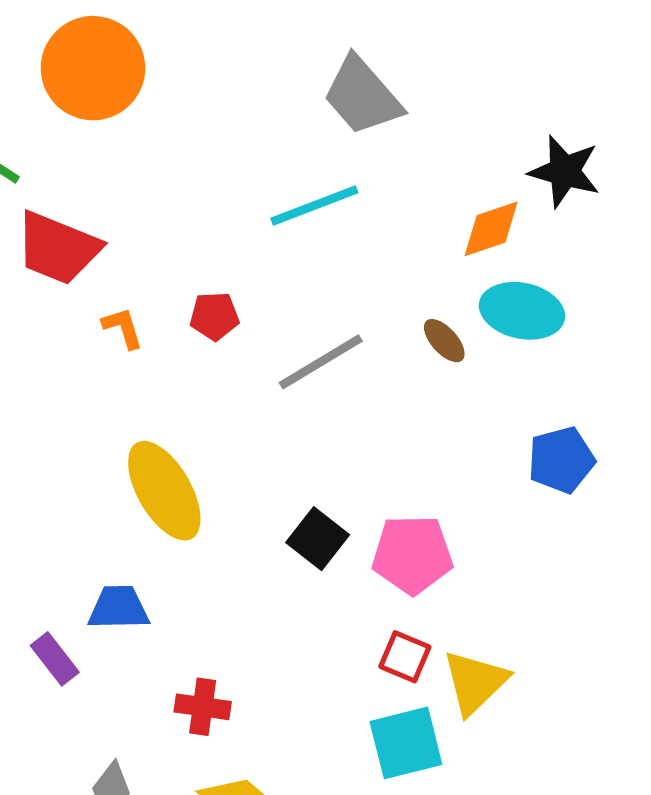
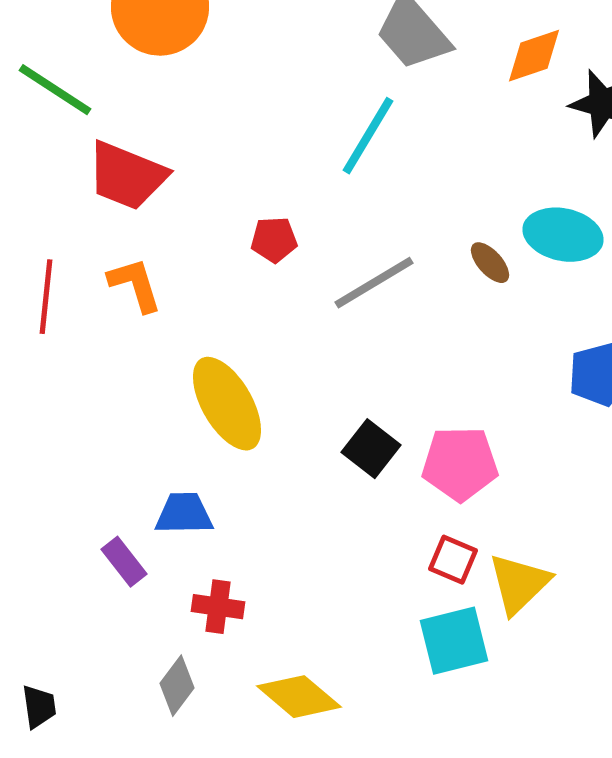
cyan line: (314, 205) -> (368, 136), turned -38
orange diamond: (491, 229) -> (534, 56), moved
orange L-shape: (123, 328) -> (135, 285), moved, size x1.4
red cross: (203, 707) -> (218, 607), moved

